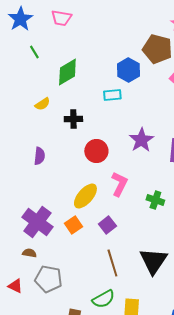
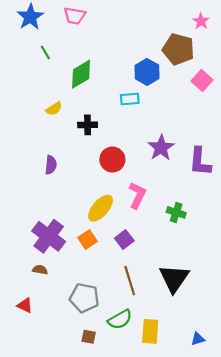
gray pentagon: (48, 279) -> (84, 298), moved

